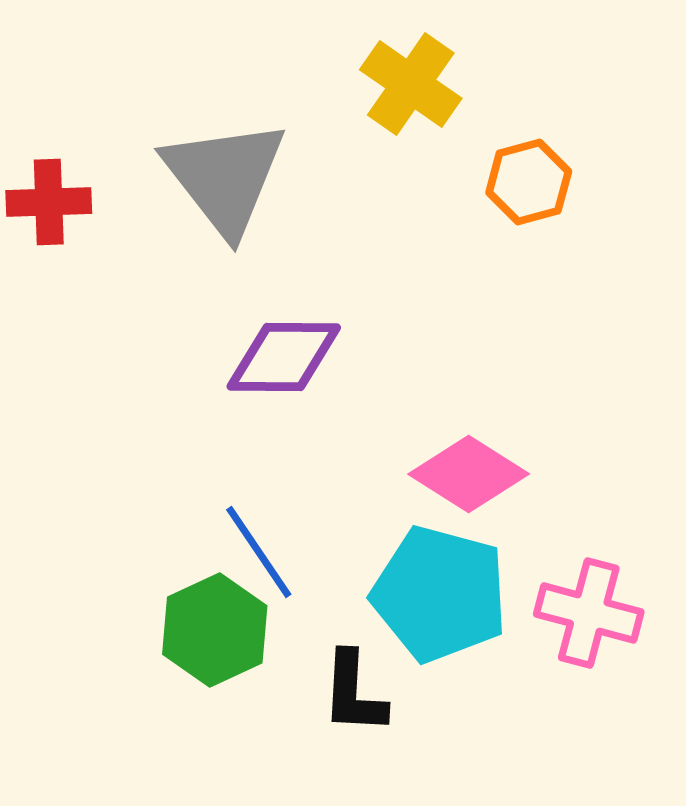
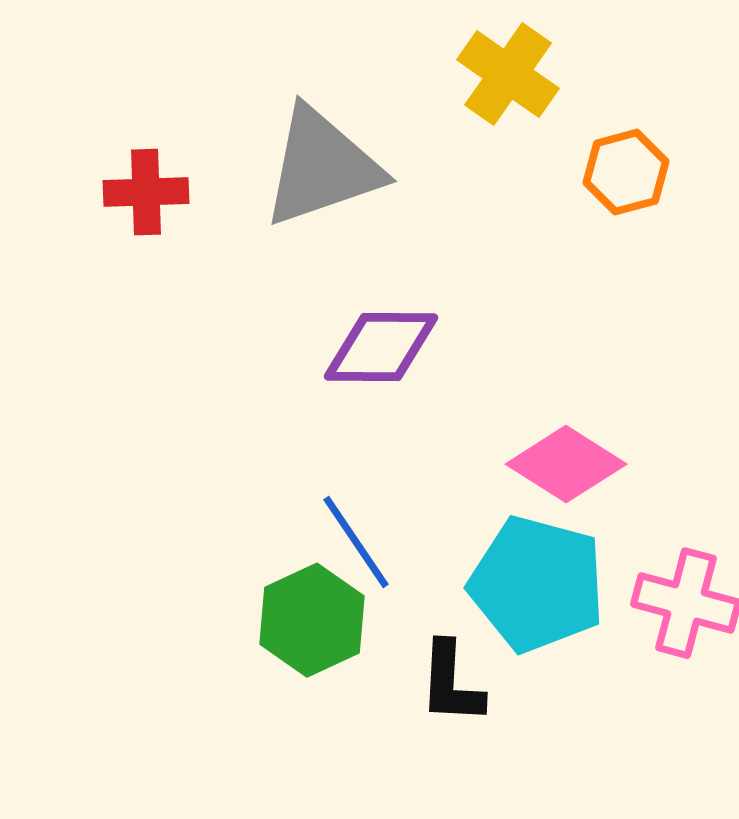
gray triangle: (225, 177) -> (322, 167), turned 49

